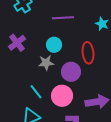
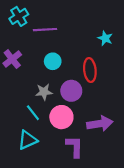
purple line: (63, 18) -> (45, 30), moved
gray star: (46, 63) -> (44, 92), moved

